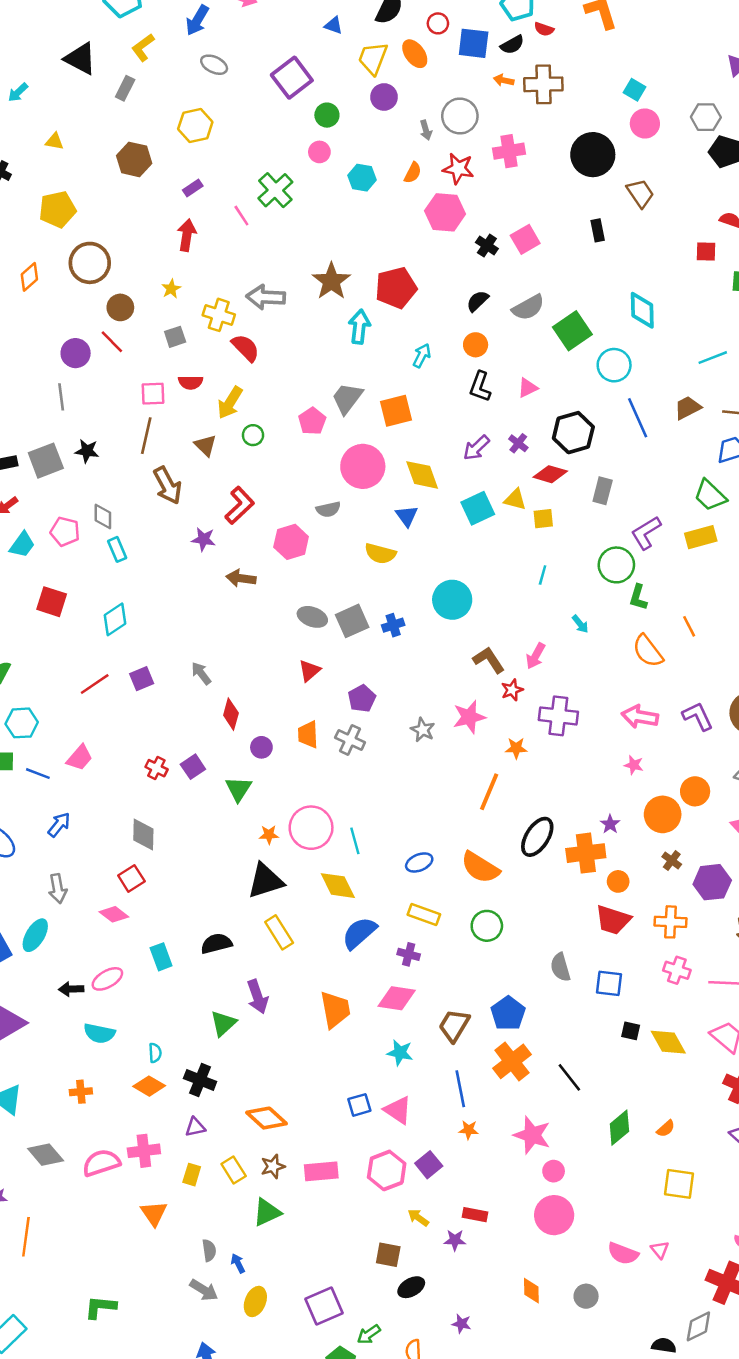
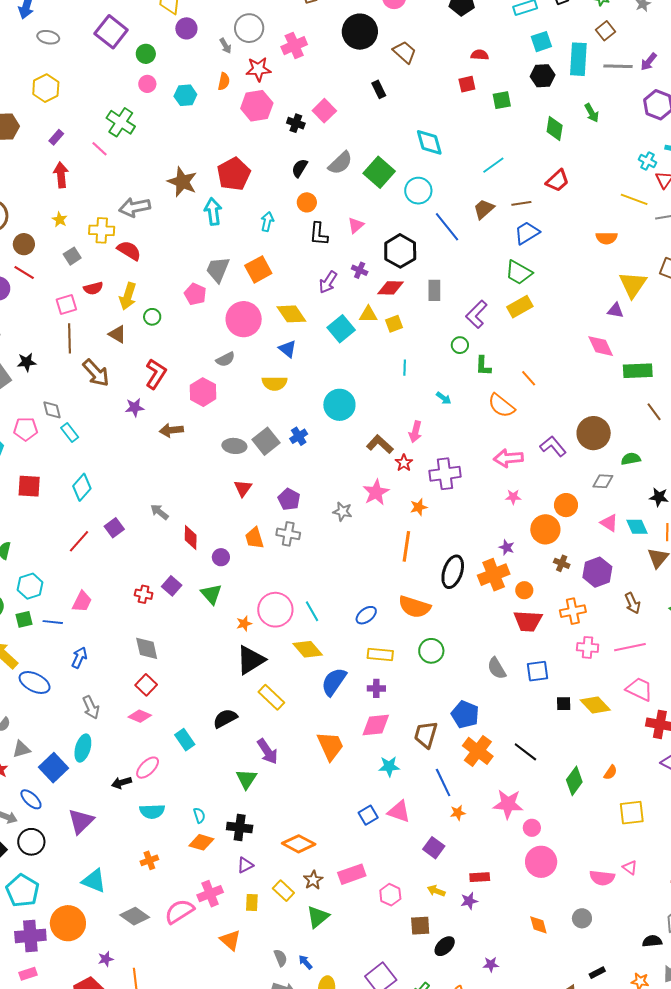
green circle: (616, 565) -> (460, 345), size x0.6
pink hexagon: (387, 1170) -> (390, 895), moved, size x0.7

